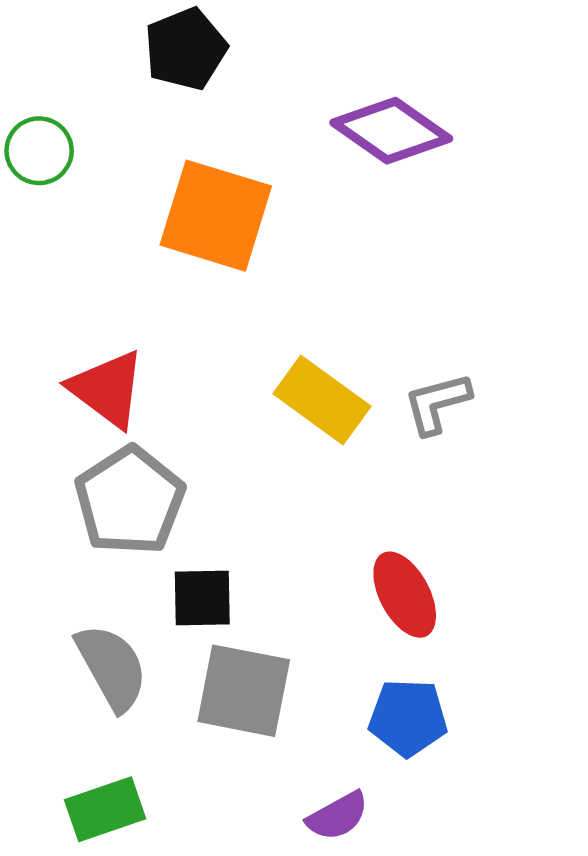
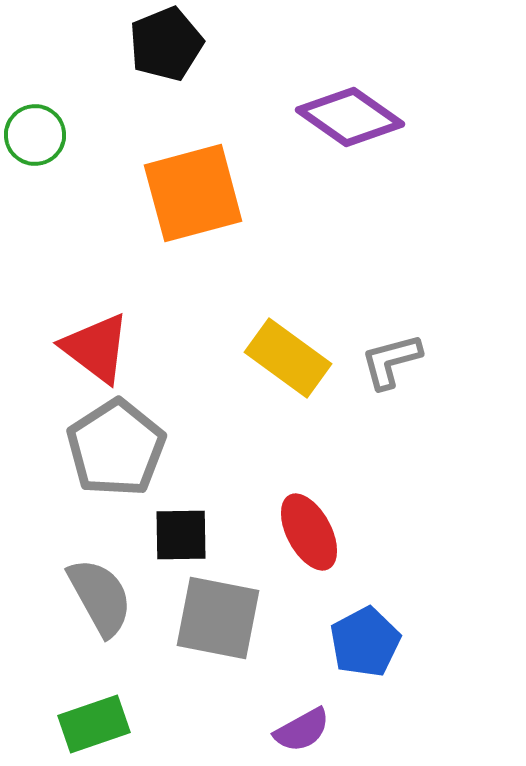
orange square: (216, 216) -> (193, 193), turned -32
red ellipse: (405, 595) -> (309, 532), moved
blue pentagon: (408, 718) -> (365, 642), turned -30

